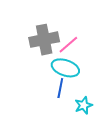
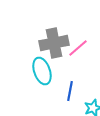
cyan ellipse: (65, 68) -> (42, 71), moved, turned 52

